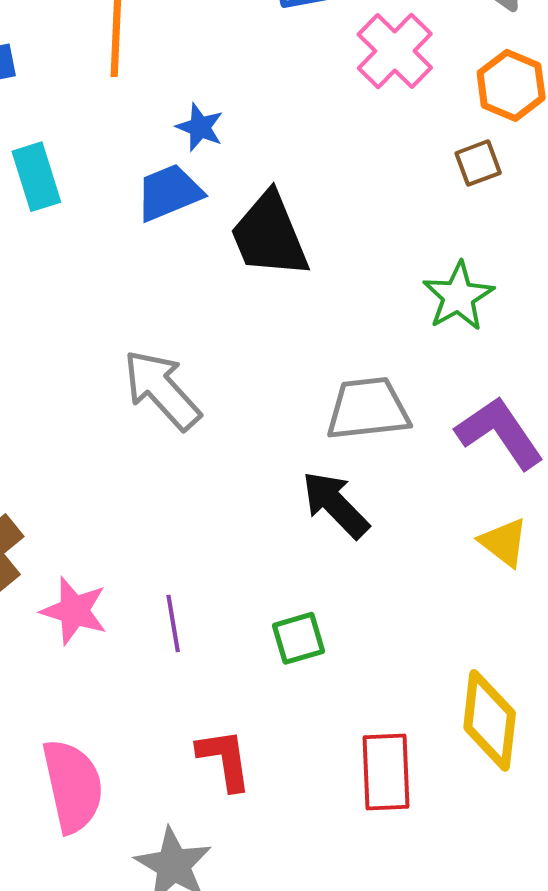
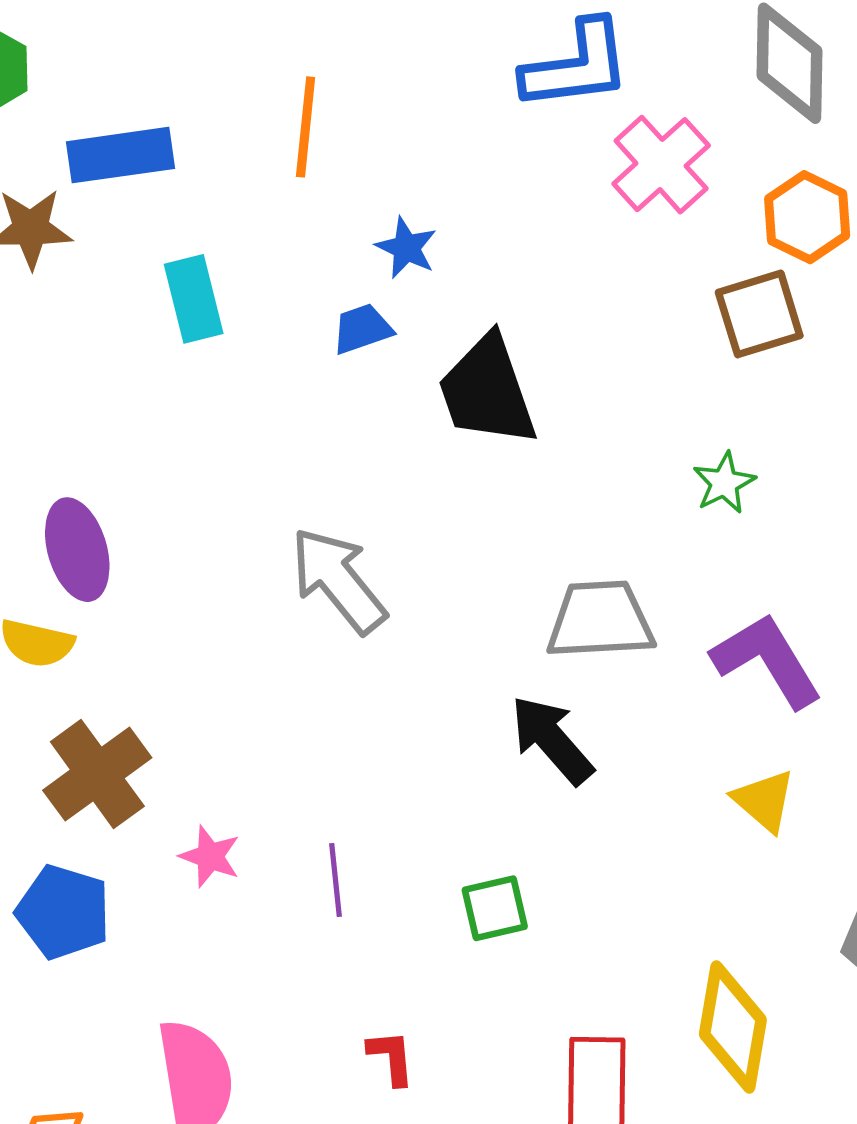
brown square: (478, 163) -> (759, 314), size x1.5
blue trapezoid: (169, 192) -> (362, 329), size x0.7
green star: (458, 296) -> (724, 483), size x0.7
pink star: (74, 611) -> (210, 856), size x0.7
red L-shape: (224, 759) -> (391, 1057), size x0.7

